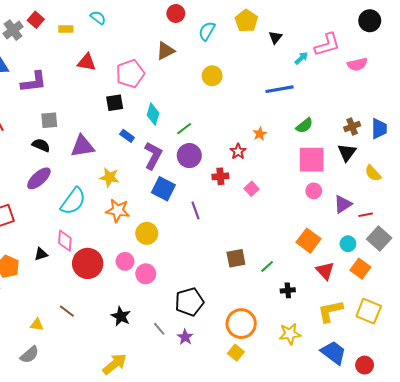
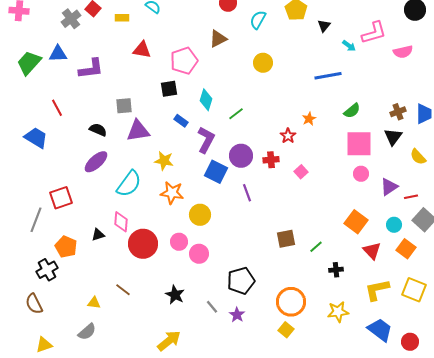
cyan arrow: (301, 58) -> (349, 46), turned 80
gray square: (49, 120) -> (124, 106), moved
purple circle: (189, 156) -> (241, 156), moved

